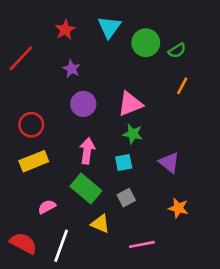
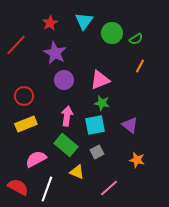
purple star: (72, 69) -> (55, 53), size x1.6
cyan square: (124, 162) -> (95, 125), size x1.5
pink semicircle: (47, 207) -> (36, 159), size x1.5
pink line: (142, 244) -> (109, 188), turned -30

